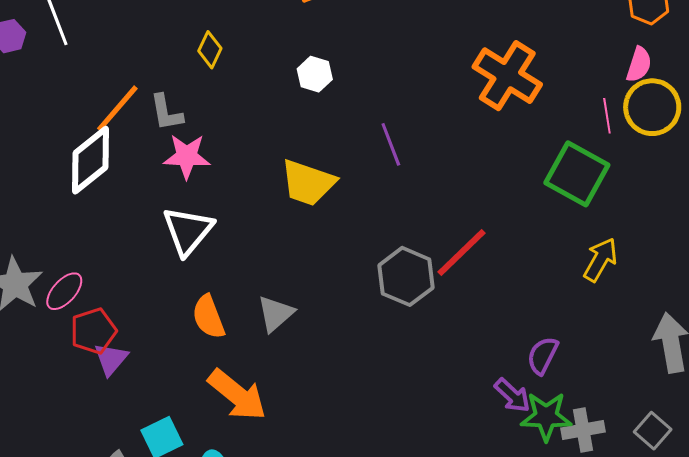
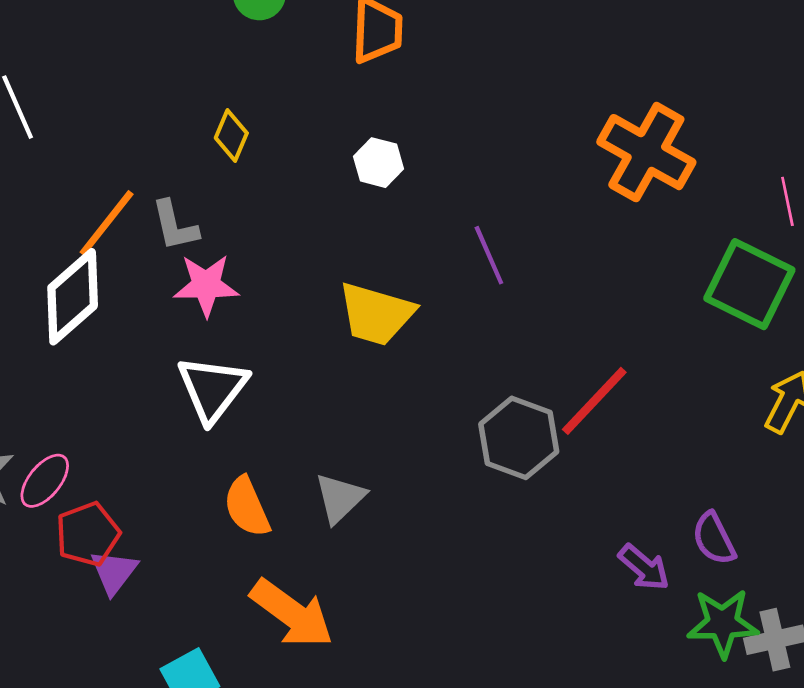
purple semicircle: (543, 355) -> (714, 539), turned -51
purple arrow: (512, 395) -> (644, 567), moved

